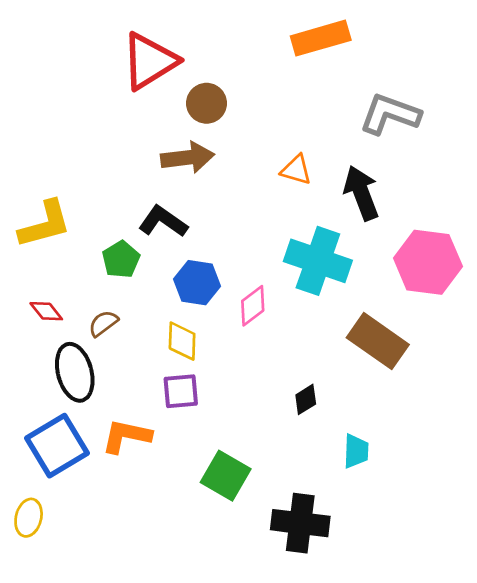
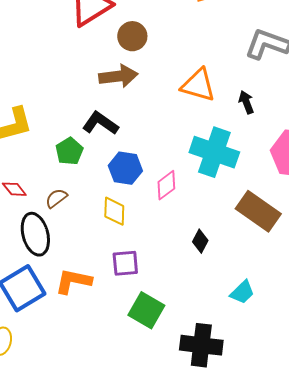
orange triangle: (296, 170) -> (198, 85), size x1.5
black arrow: (361, 193) -> (246, 102), size x0.6
purple square: (181, 391) -> (125, 263), moved
black diamond: (306, 399) -> (200, 241), moved, turned -30
cyan trapezoid: (356, 451) -> (242, 292), turned 44

